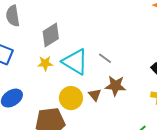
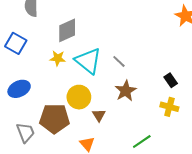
brown star: (115, 86) -> (126, 91), turned 30
brown triangle: (95, 95) -> (99, 115), moved

